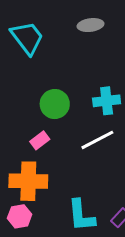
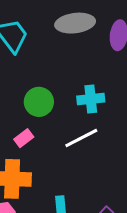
gray ellipse: (90, 25) -> (75, 23), size x1.5

